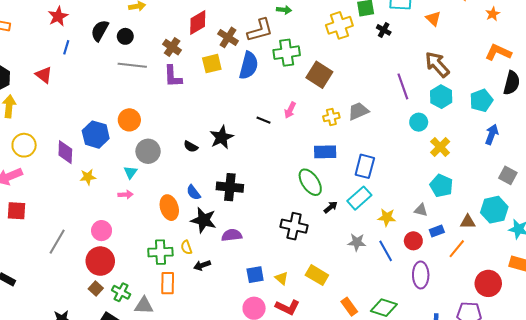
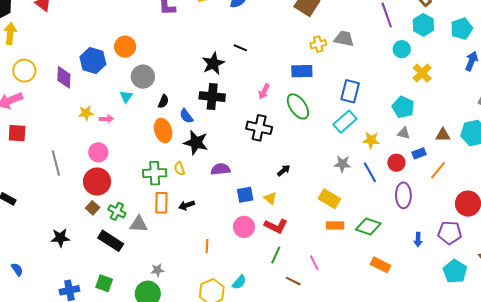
pink arrow: (290, 110) -> (264, 91), moved
gray trapezoid: (358, 111) -> (344, 39), turned 35
black line: (263, 120) -> (240, 48), moved
black semicircle: (191, 147) -> (163, 101), moved, turned -96
blue rectangle: (325, 152) -> (302, 71), moved
yellow star: (88, 177) -> (86, 113), moved
cyan pentagon: (441, 186) -> (403, 107), moved
black cross: (230, 187) -> (212, 97), moved
pink arrow: (126, 195) -> (106, 119), moved
black arrow: (331, 207) -> (284, 170), moved
brown triangle: (468, 222) -> (443, 135), moved
black cross: (294, 226) -> (259, 128), moved
purple semicircle: (232, 235) -> (221, 169), moved
gray line: (57, 242) -> (56, 163), turned -45
black arrow: (202, 265) -> (187, 205), moved
yellow rectangle: (317, 275) -> (329, 199), moved
orange rectangle: (349, 307) -> (335, 225), turned -54

